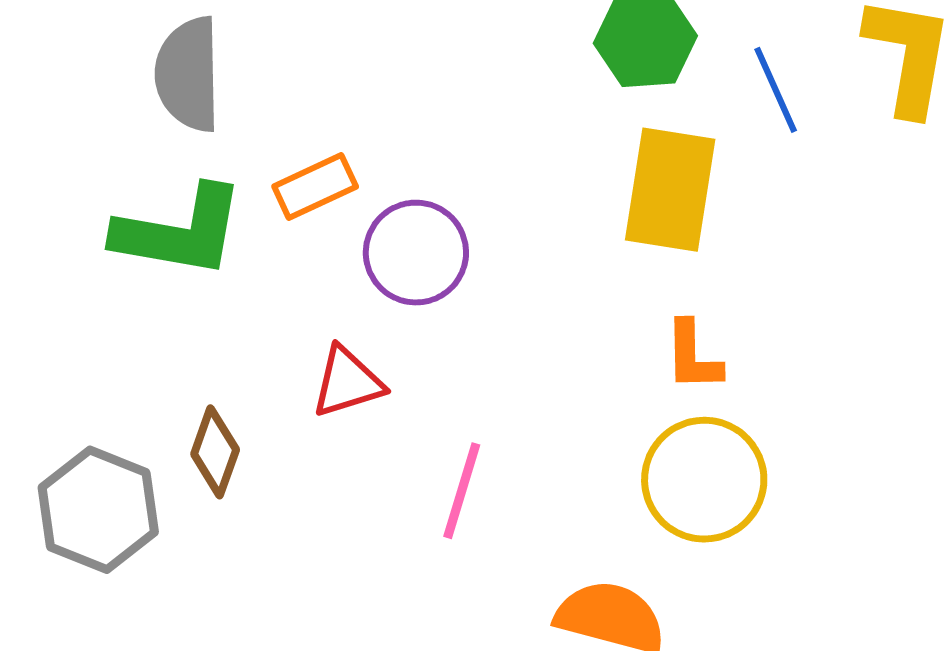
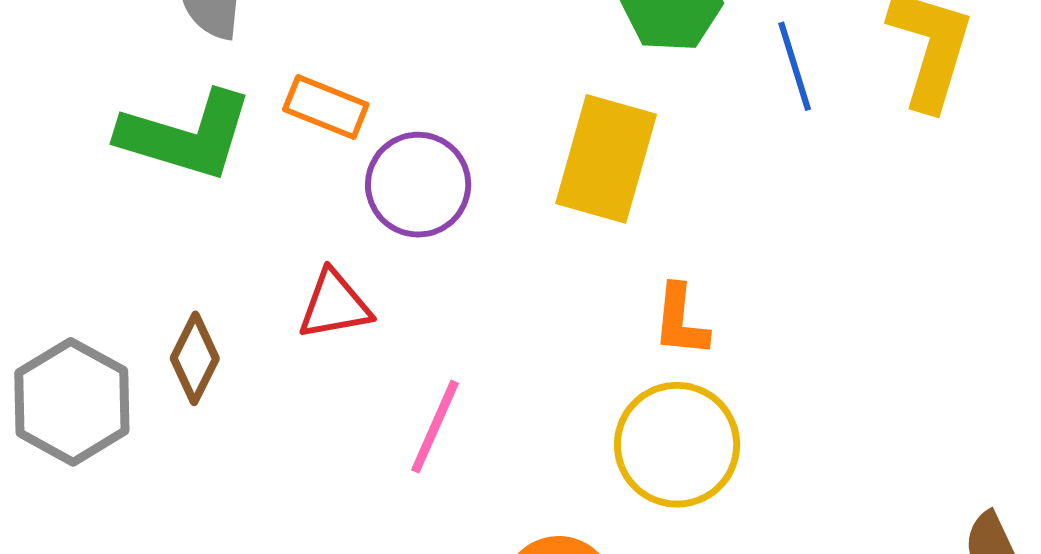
orange rectangle: (315, 186) -> (326, 107), turned 40
yellow rectangle: (670, 190) -> (606, 159), moved

